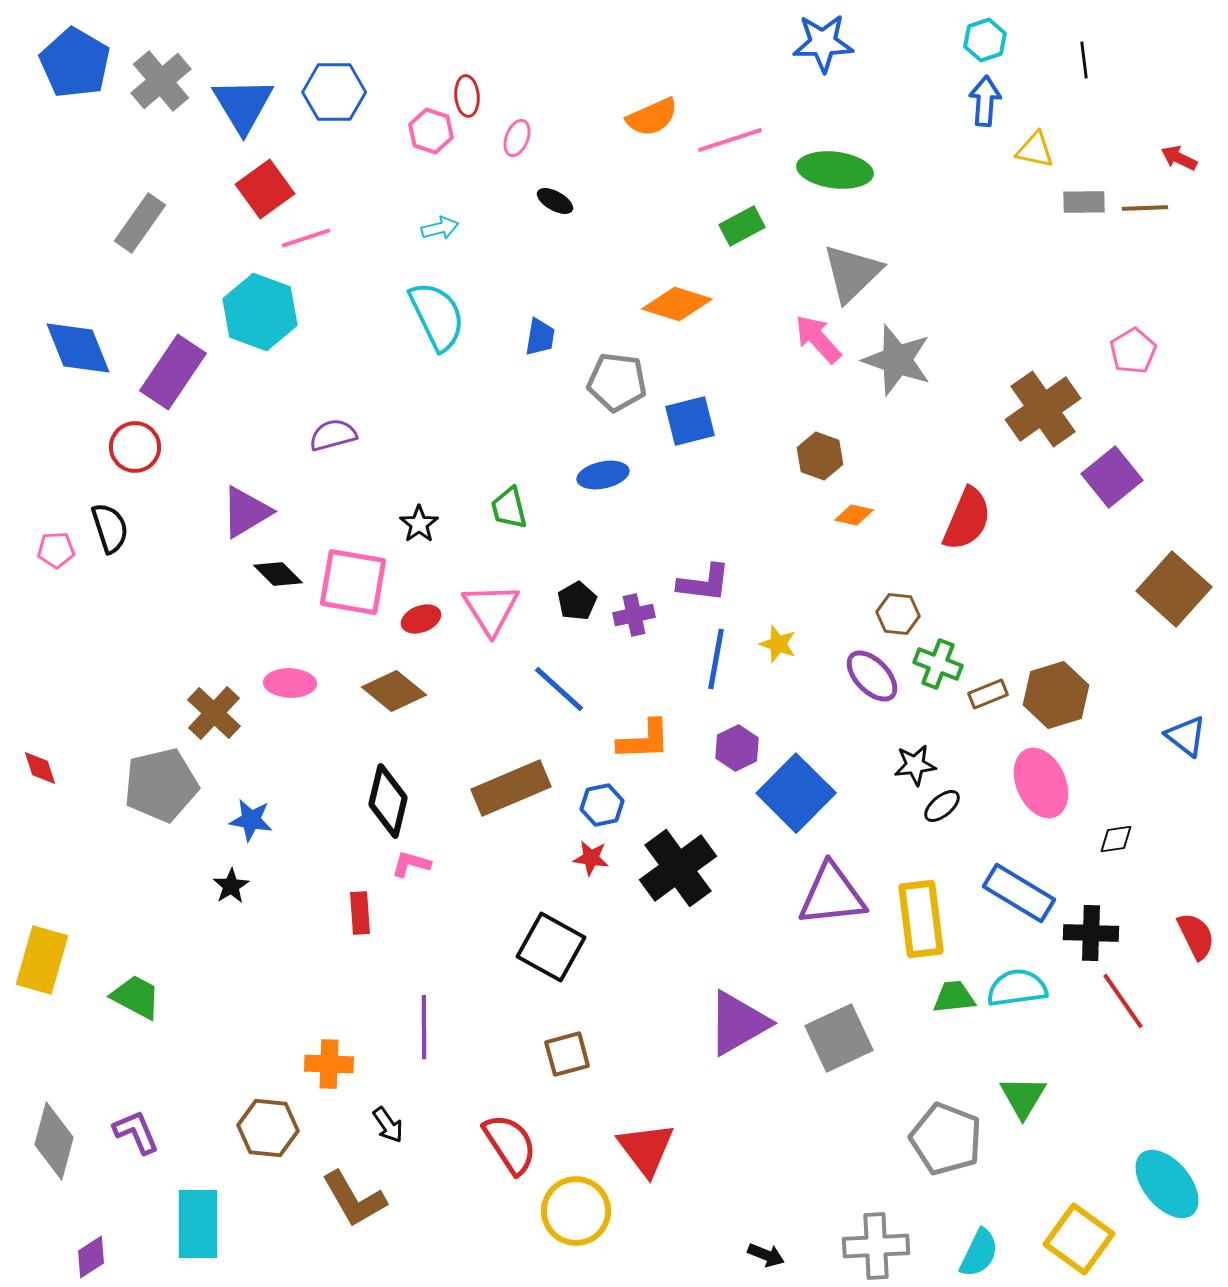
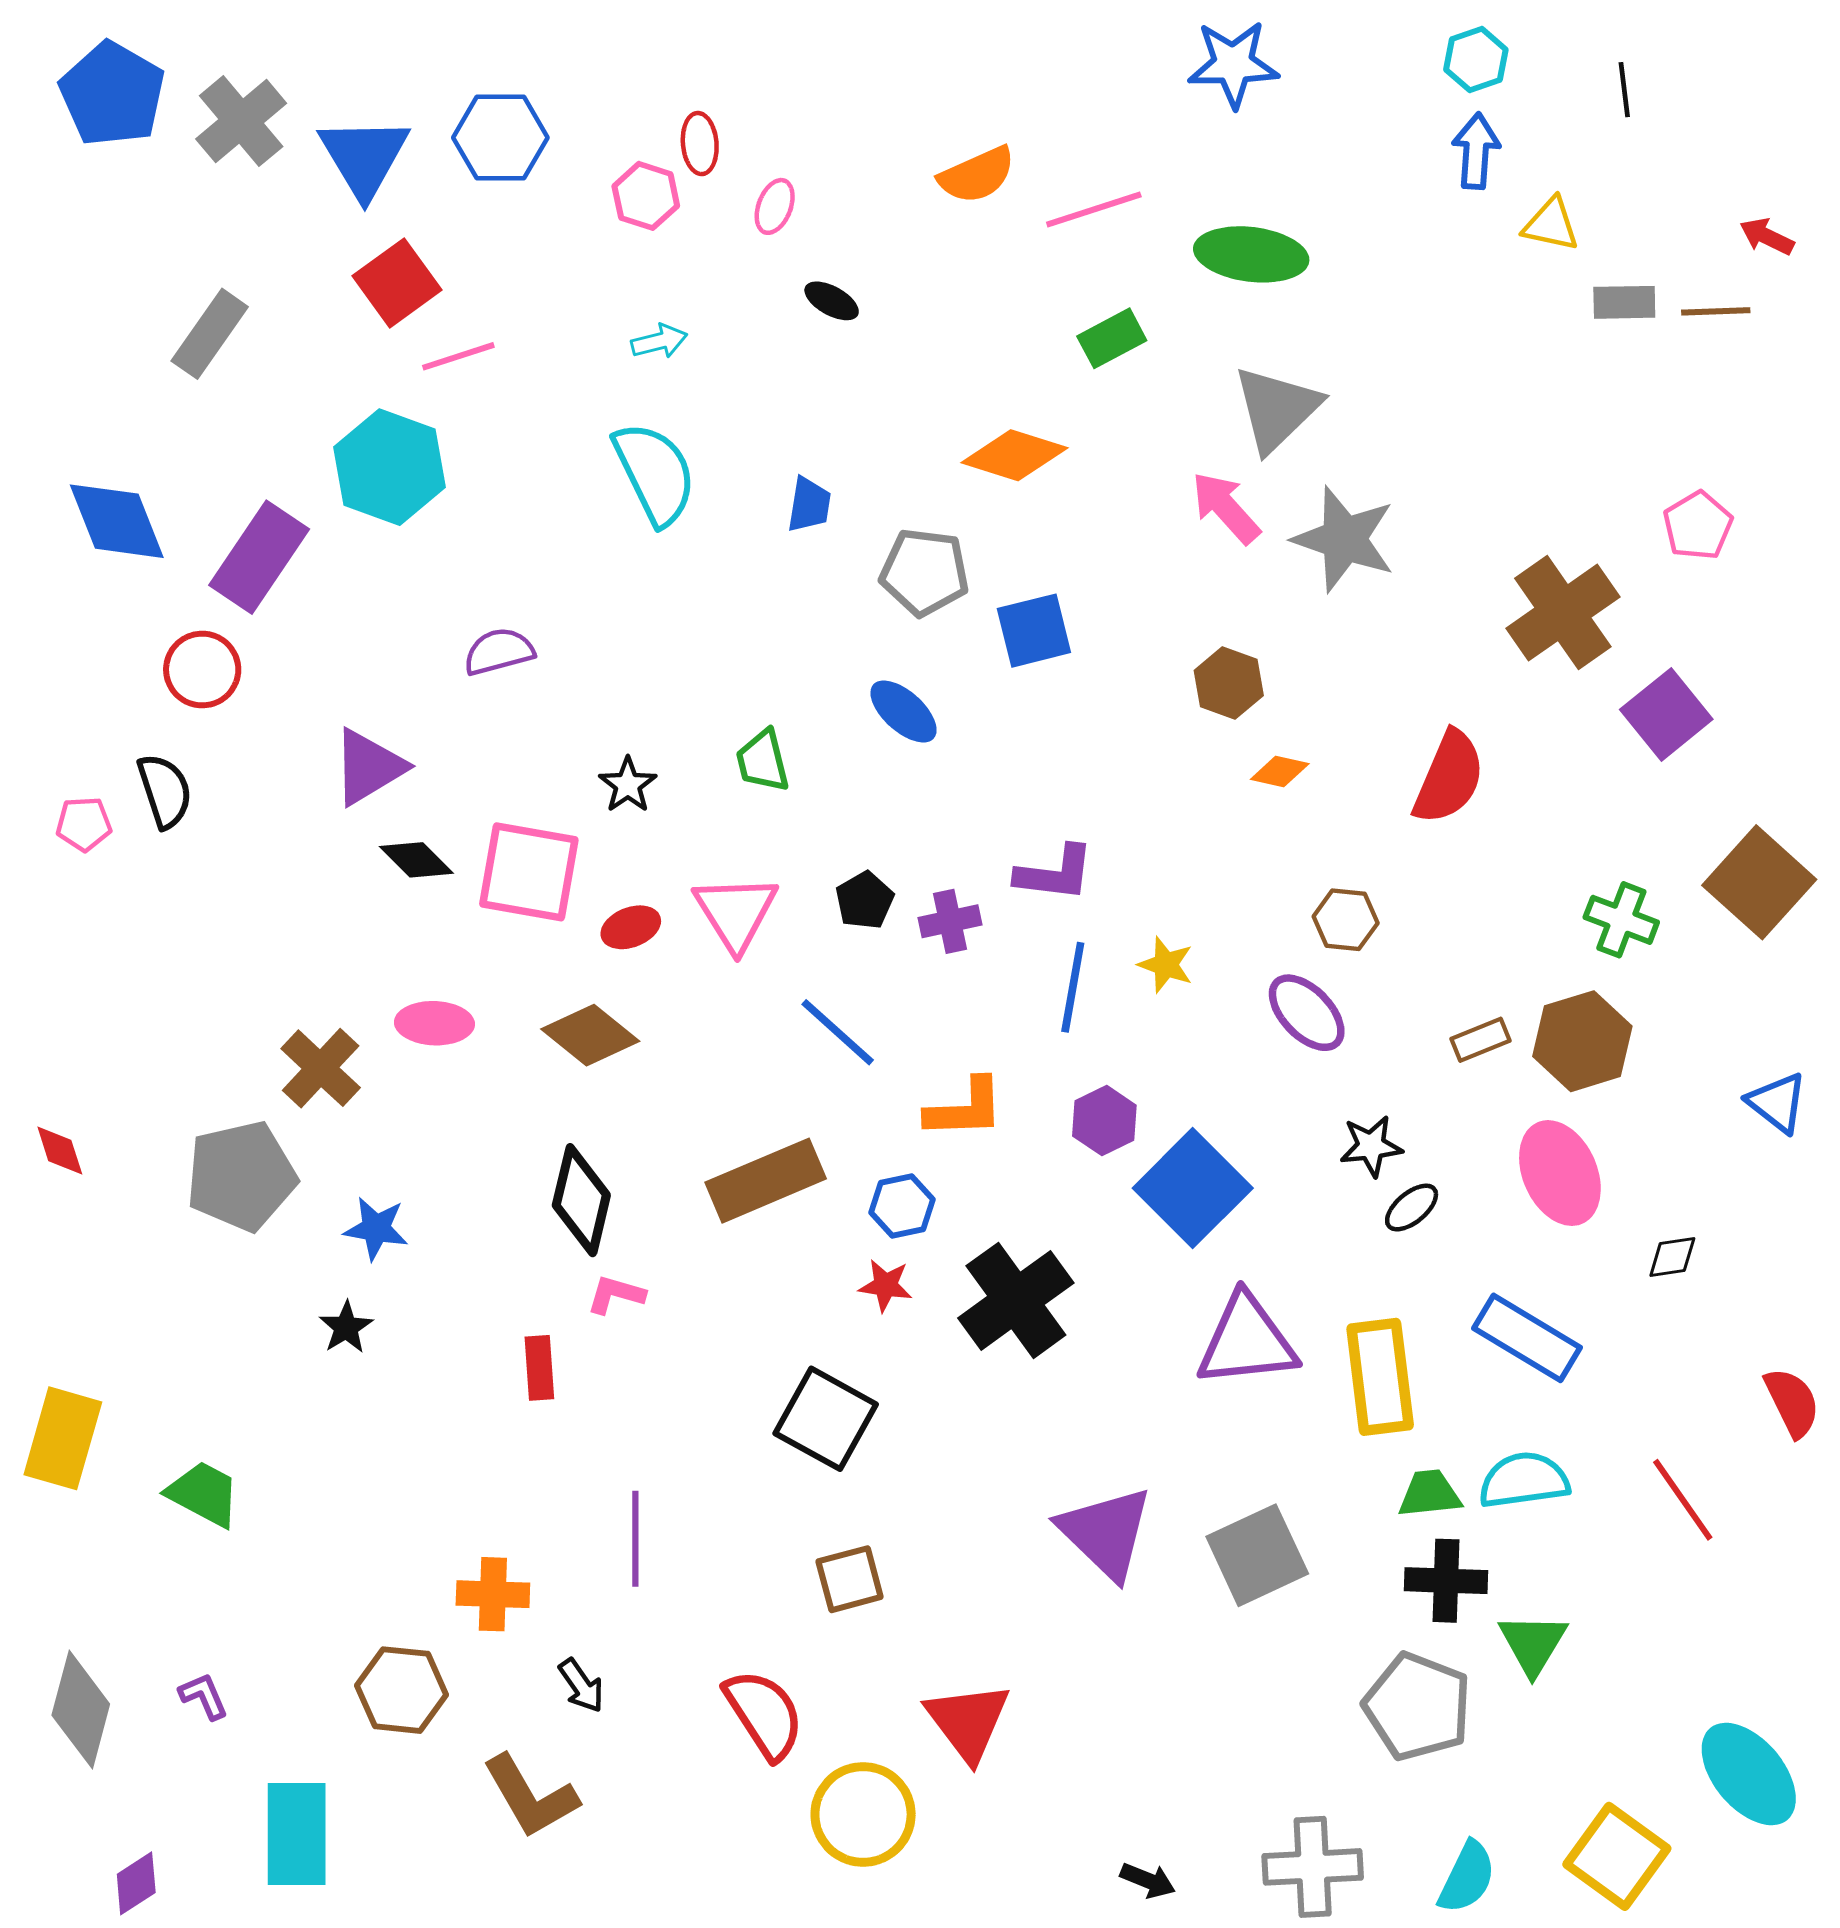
blue ellipse: (603, 475) -> (904, 711), turned 54
green cross: (938, 664) -> (1621, 920), moved
black cross: (1091, 933) -> (1446, 1581), moved
purple triangle: (738, 1023) -> (1106, 1533), turned -46
purple L-shape: (136, 1132) -> (204, 1696), size x0.7

